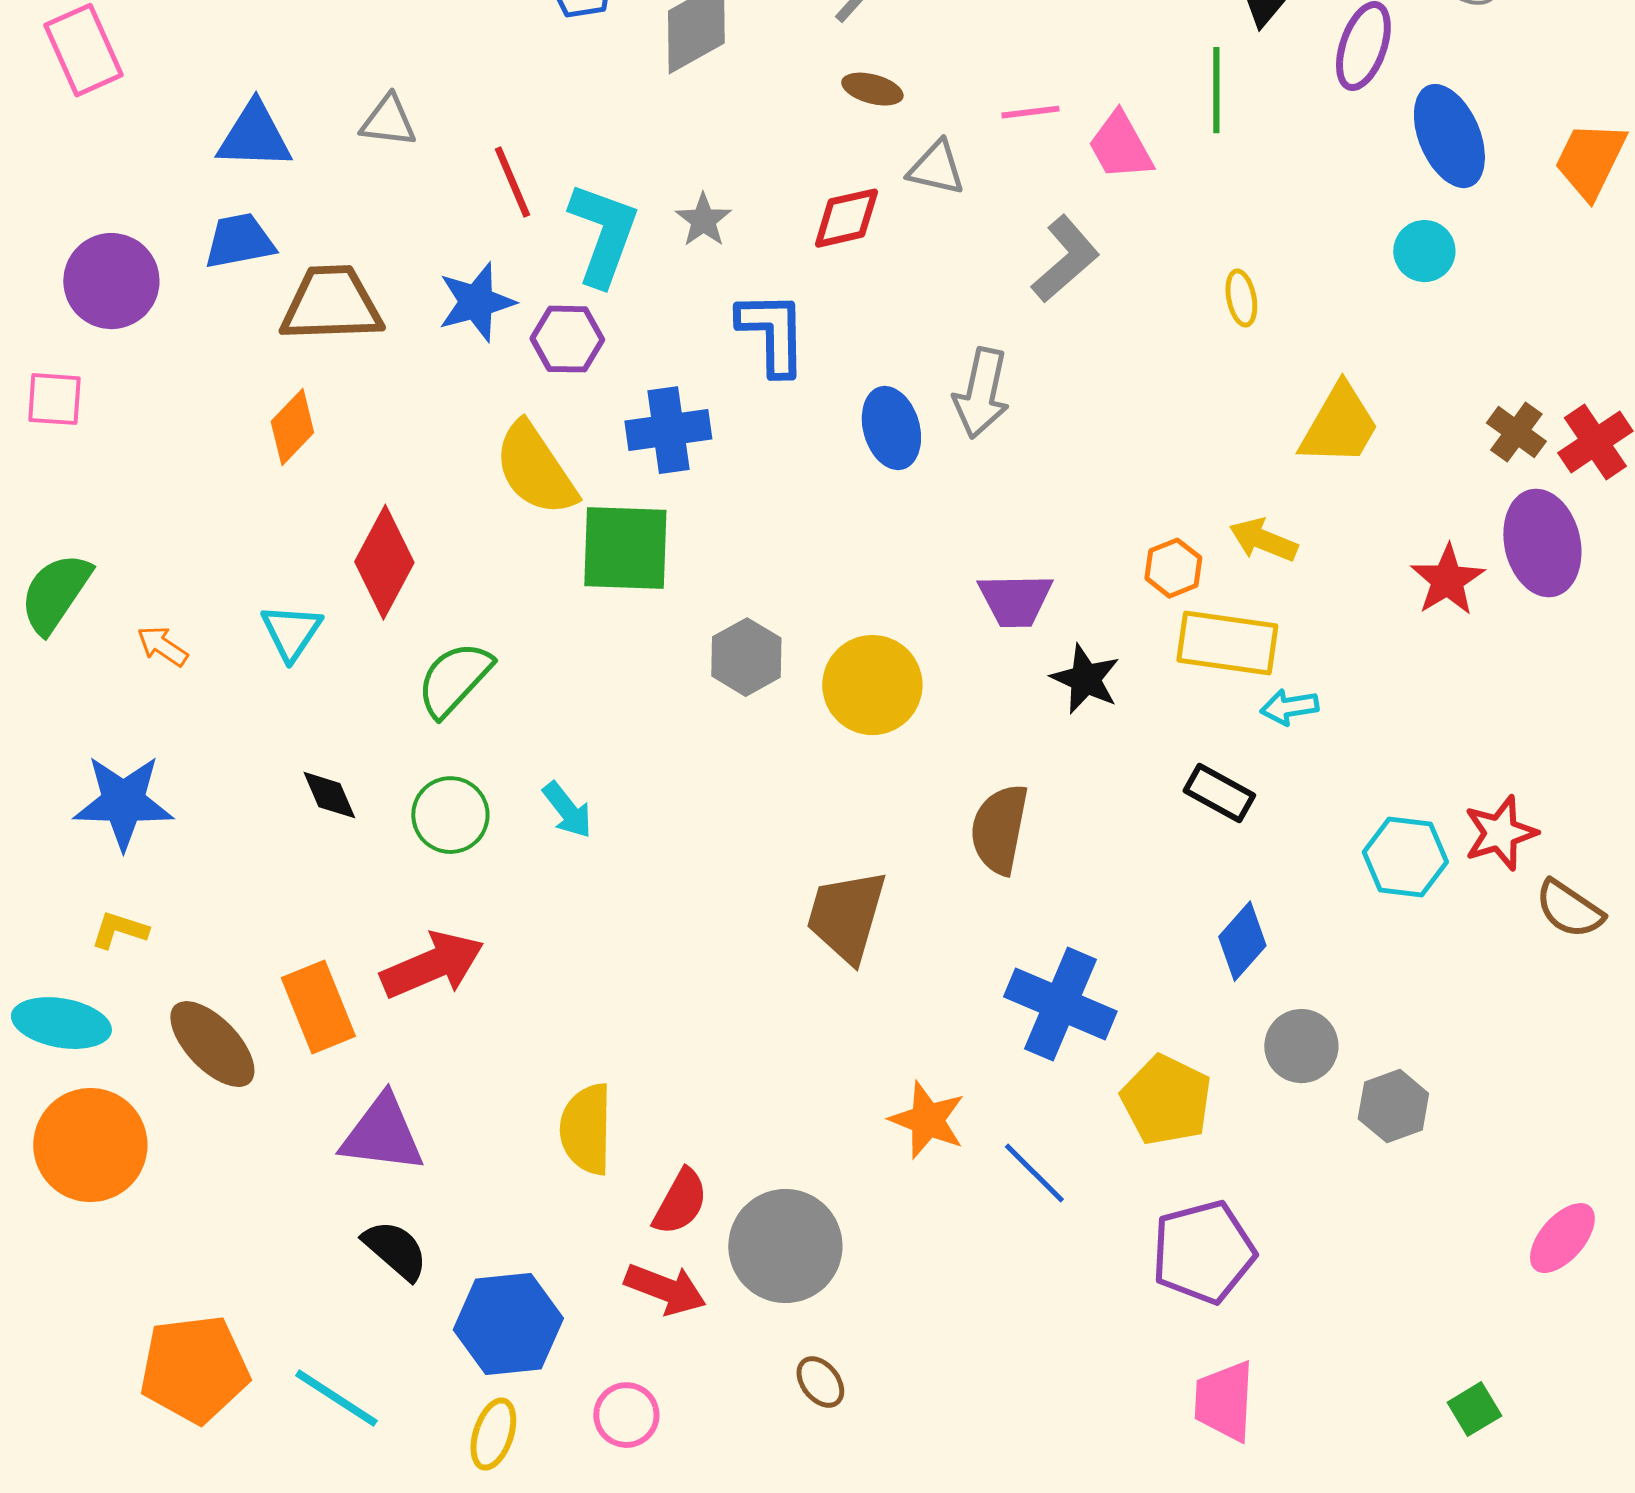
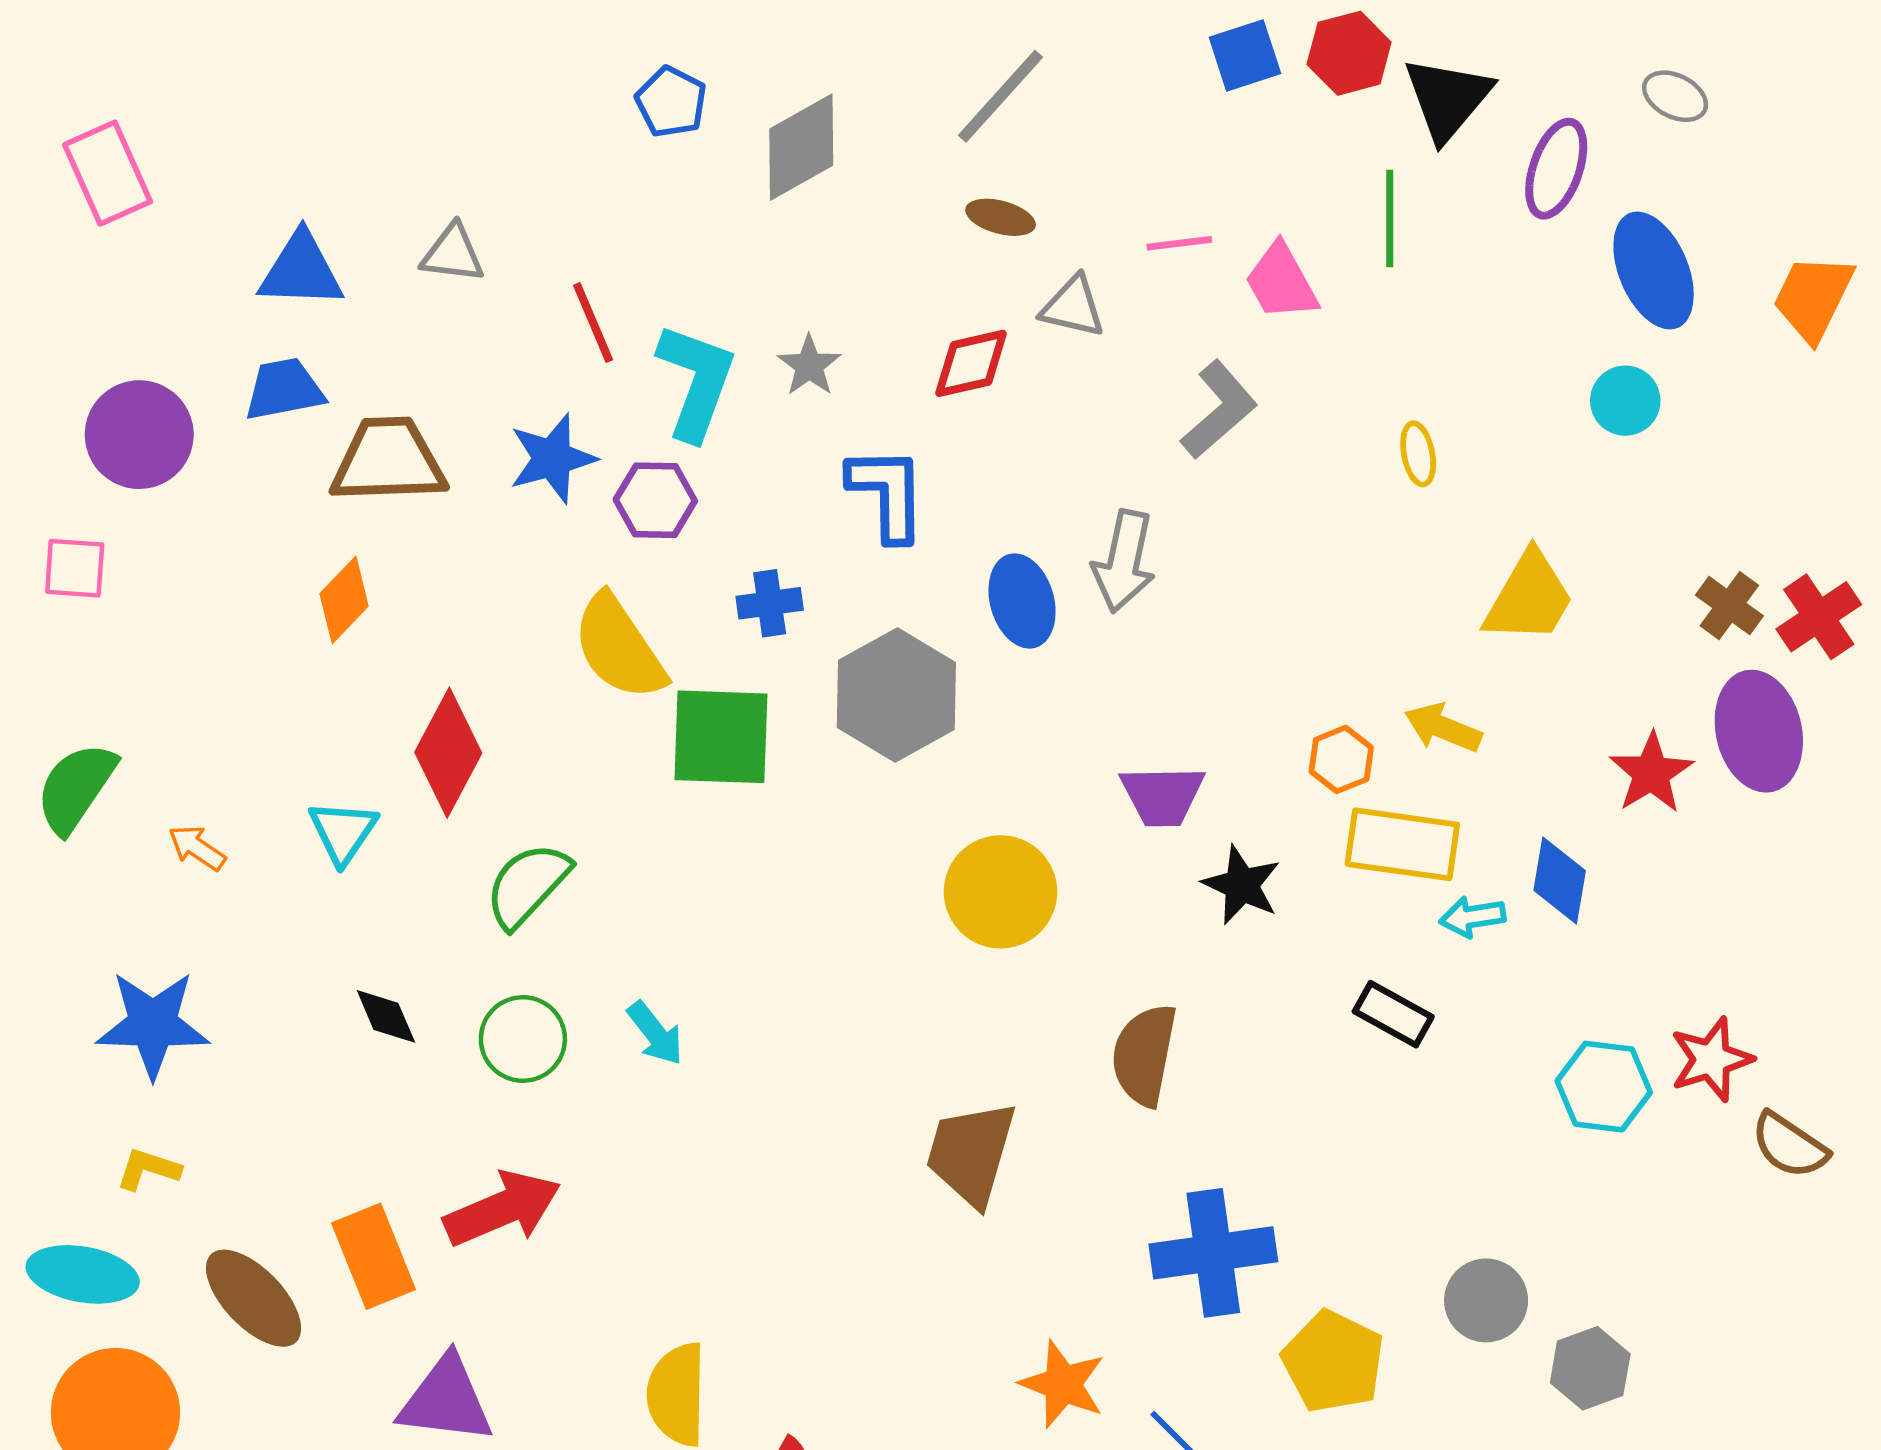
blue cross: (668, 430) -> (770, 603), size x0.7
gray hexagon: (746, 657) -> (896, 695), moved, size x1.5
blue diamond: (1242, 941) -> (1560, 881), moved, turned -32
blue cross: (1060, 1004) -> (1213, 1253), turned -31

